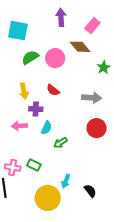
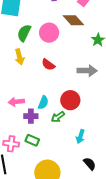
green semicircle: (30, 57) -> (24, 33), turned -30
yellow arrow: (24, 91) -> (19, 57), moved
purple cross: (36, 109) -> (31, 116), moved
red circle: (97, 128) -> (70, 100), moved
cyan arrow: (66, 181) -> (80, 136), moved

